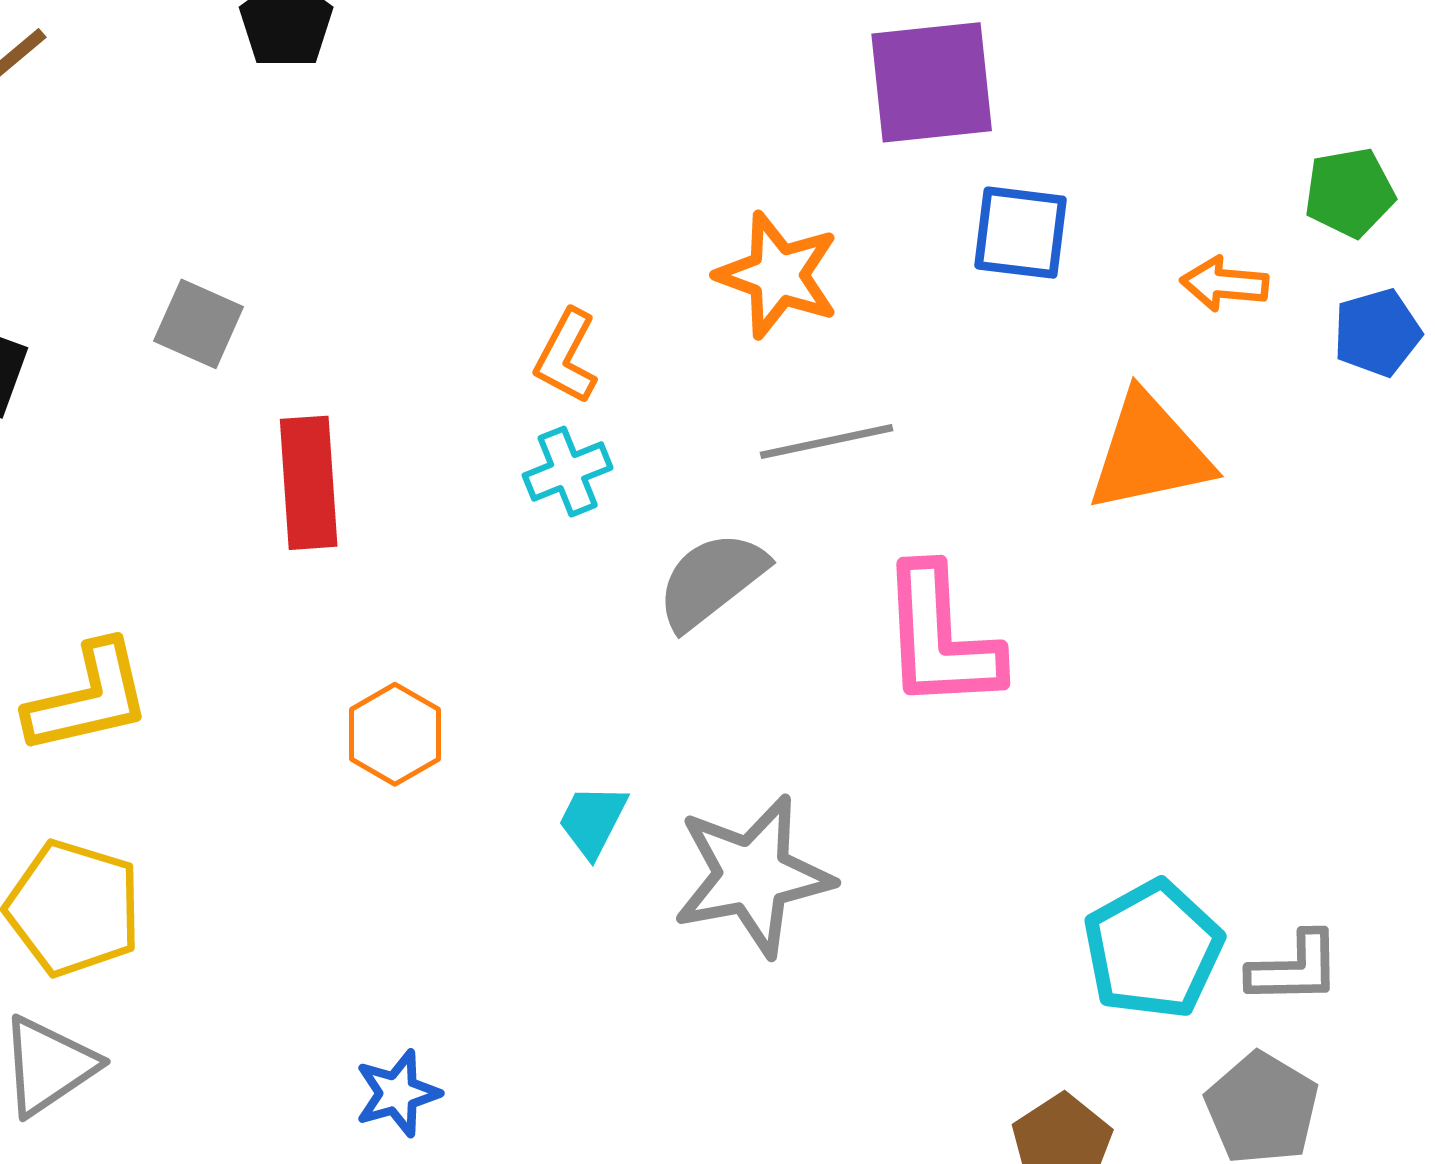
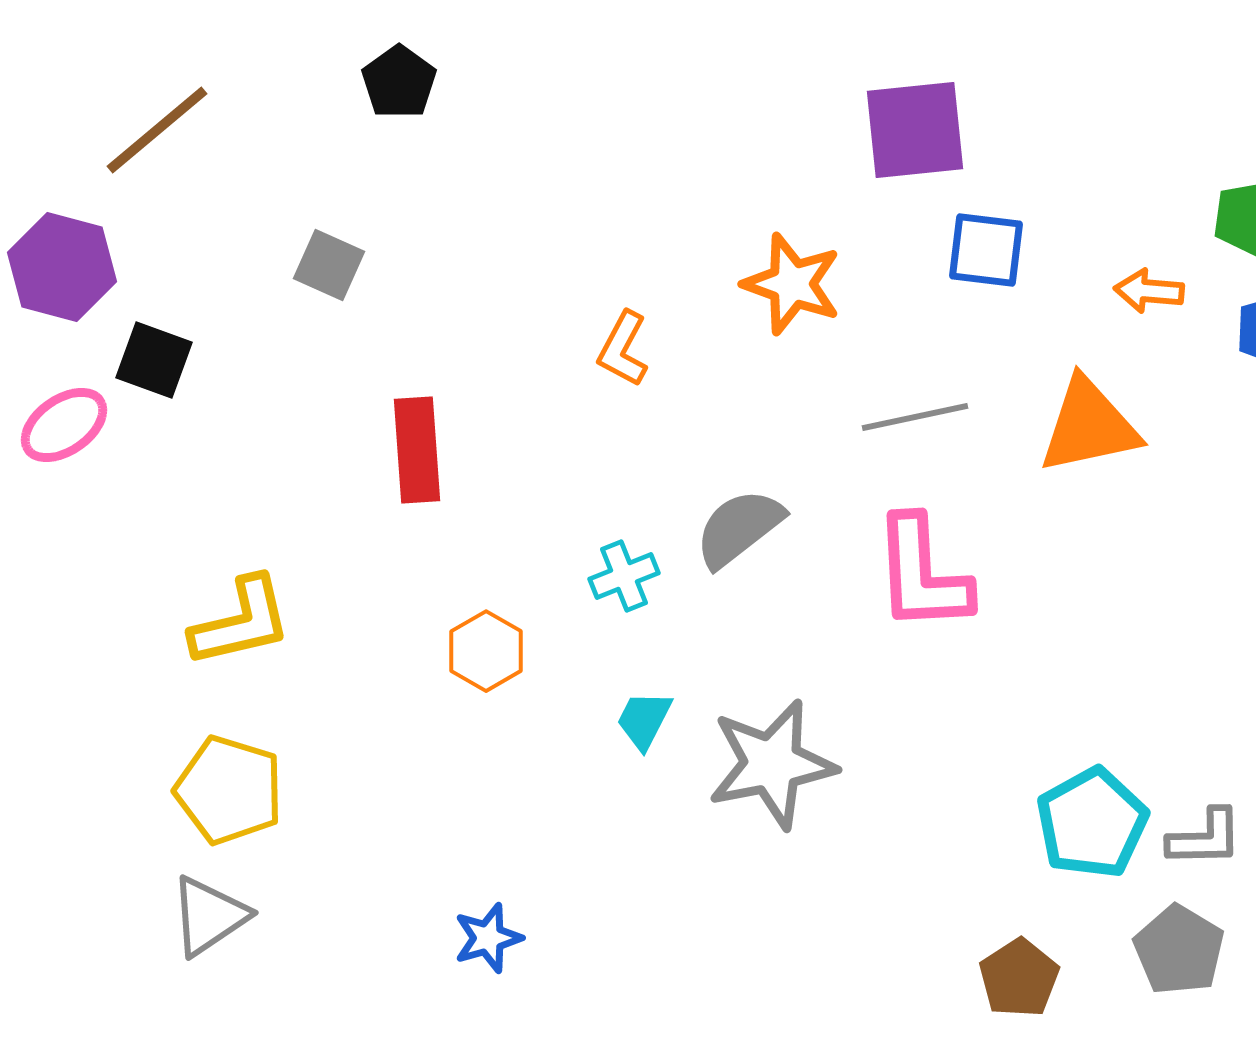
gray square: (199, 324) -> (329, 265), moved
gray line: (827, 441) -> (915, 417), moved
cyan cross: (568, 472) -> (624, 576), moved

